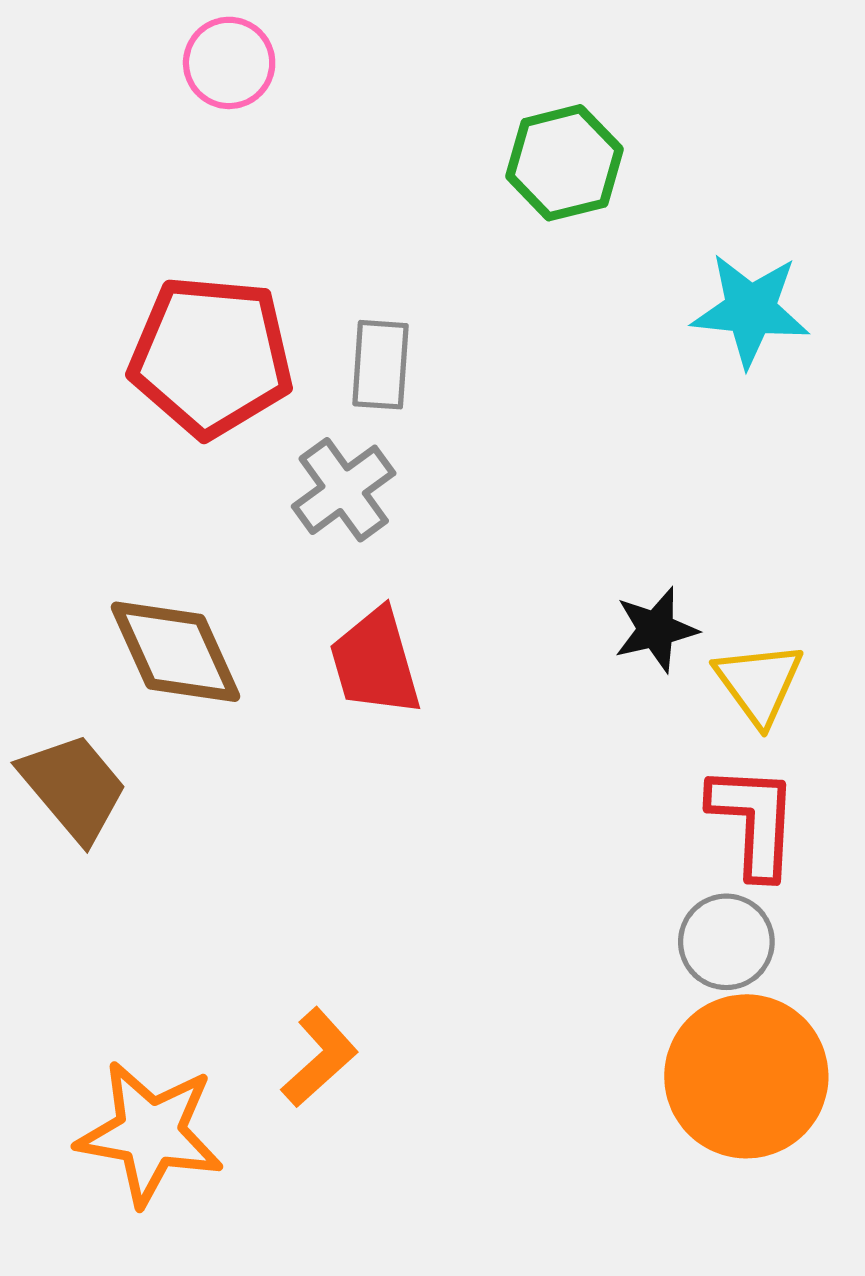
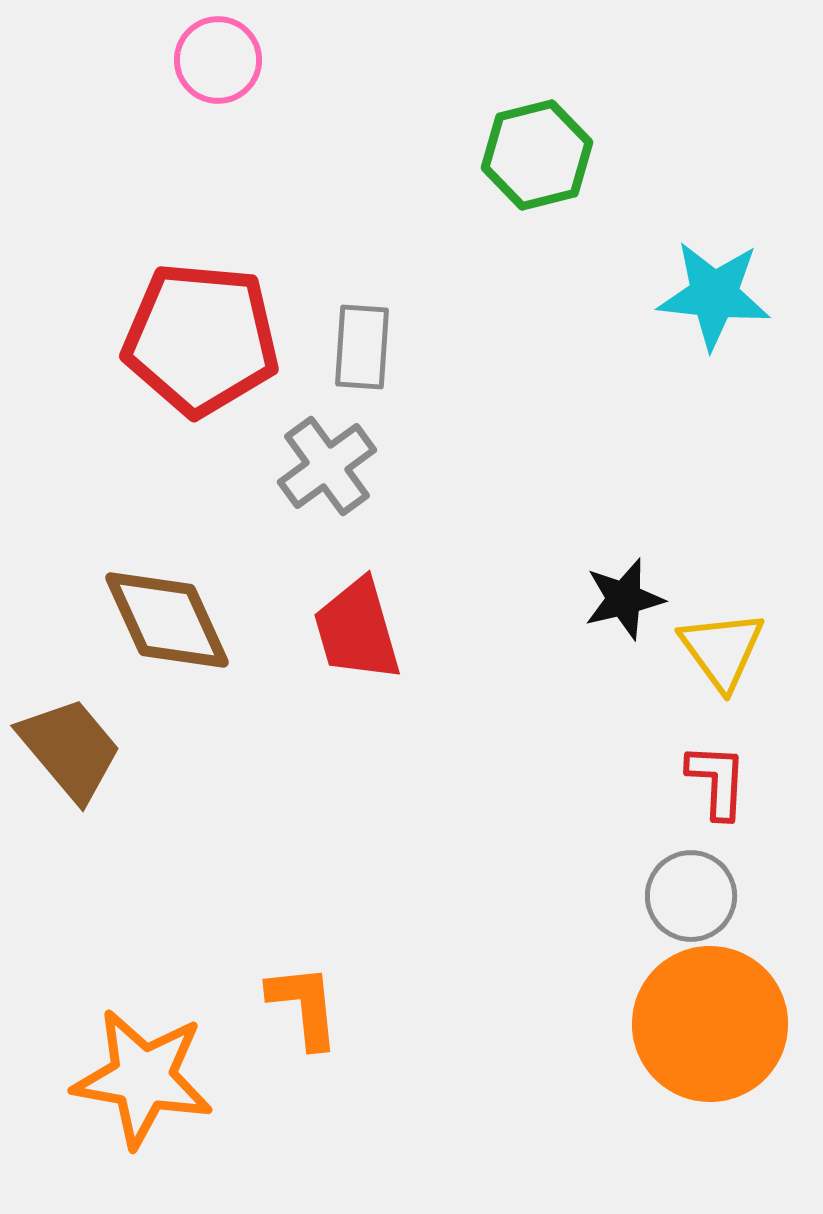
red L-shape: (754, 821) -> (717, 781), size x0.7
orange L-shape: (319, 1057) -> (304, 1006), turned -54

